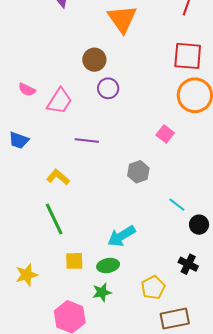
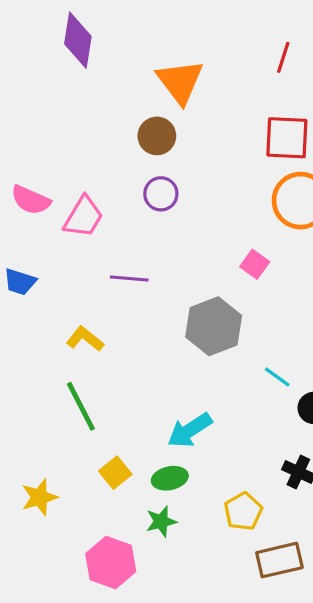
brown circle: (94, 60) -> (157, 136), moved
pink semicircle: (27, 90) -> (31, 200), size x1.4
gray hexagon: (138, 172) -> (214, 326), size x1.6
yellow square: (74, 261) -> (115, 473), turned -36

